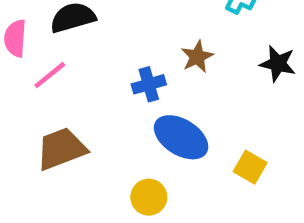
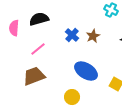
pink line: (50, 75) -> (38, 49), moved
blue cross: (149, 84) -> (72, 35), moved, turned -32

